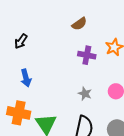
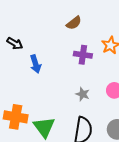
black arrow: (21, 41) -> (15, 43), turned -91
blue arrow: (26, 78) -> (36, 64), moved

